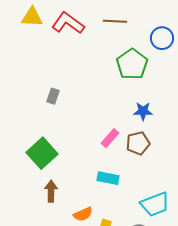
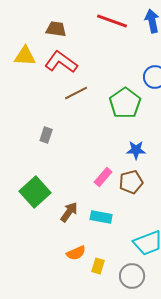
brown line: (115, 21) -> (76, 93), moved, turned -30
brown arrow: (51, 191) -> (69, 212), moved, turned 35

